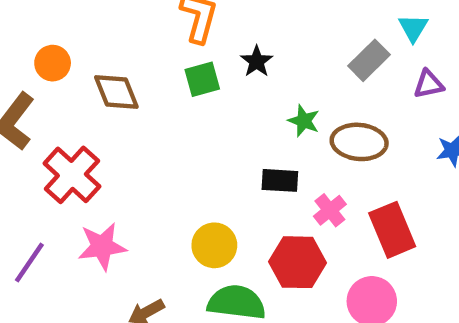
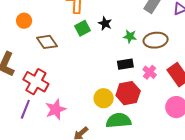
black star: (257, 61) -> (105, 23), moved
orange circle: (53, 63) -> (24, 21), moved
red hexagon: (298, 262) -> (128, 93), moved
purple line: (29, 263) -> (25, 109), moved

